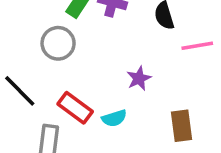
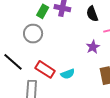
purple star: (139, 78) -> (93, 47), moved

